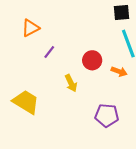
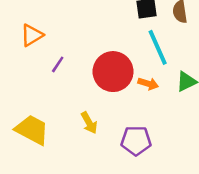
red circle: (92, 60) -> (113, 72), size x1.6
yellow arrow: (71, 83) -> (89, 123), moved

